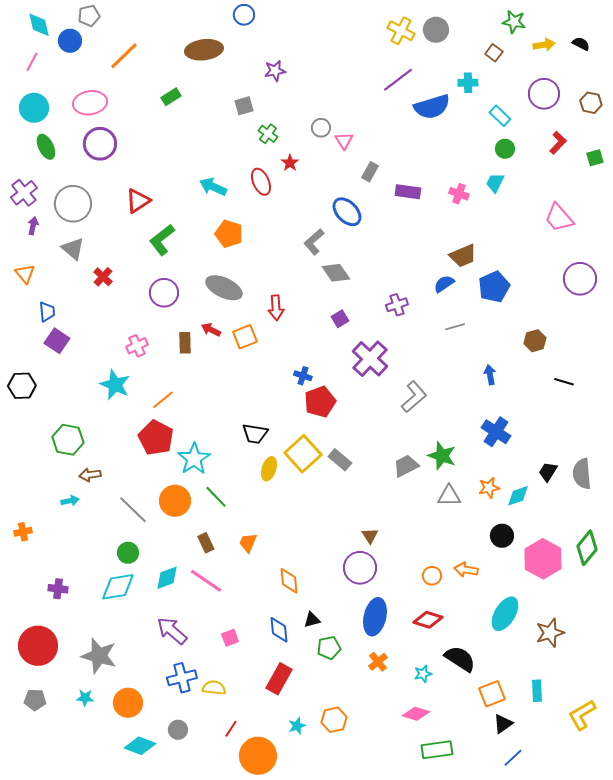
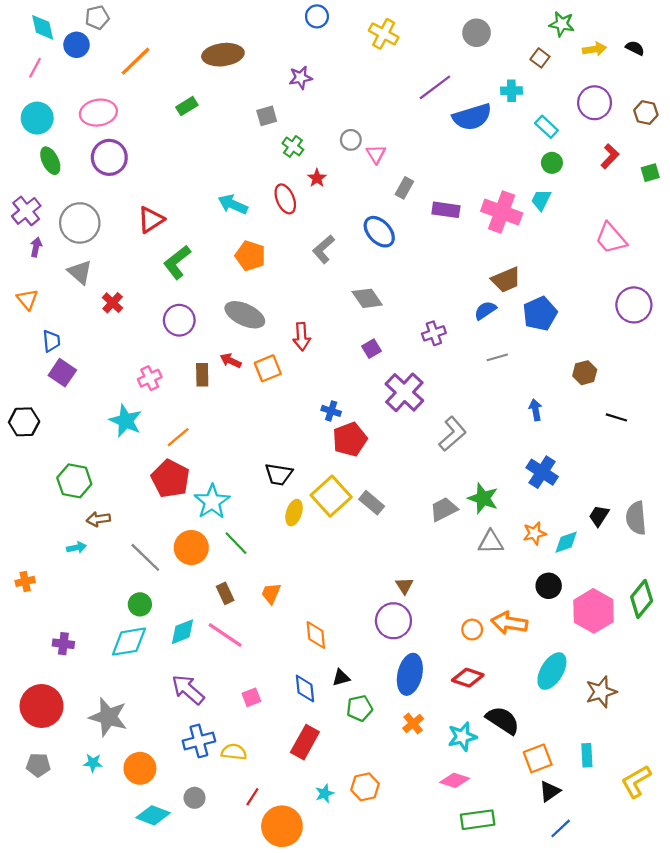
blue circle: (244, 15) -> (317, 16), moved
yellow cross: (401, 31) -> (384, 34), moved
pink cross: (459, 194) -> (502, 212), size x1.8
gray L-shape: (314, 242) -> (324, 249), moved
orange arrow: (466, 570) -> (509, 623), size x1.4
cyan star: (423, 674) -> (462, 737), size x1.5

